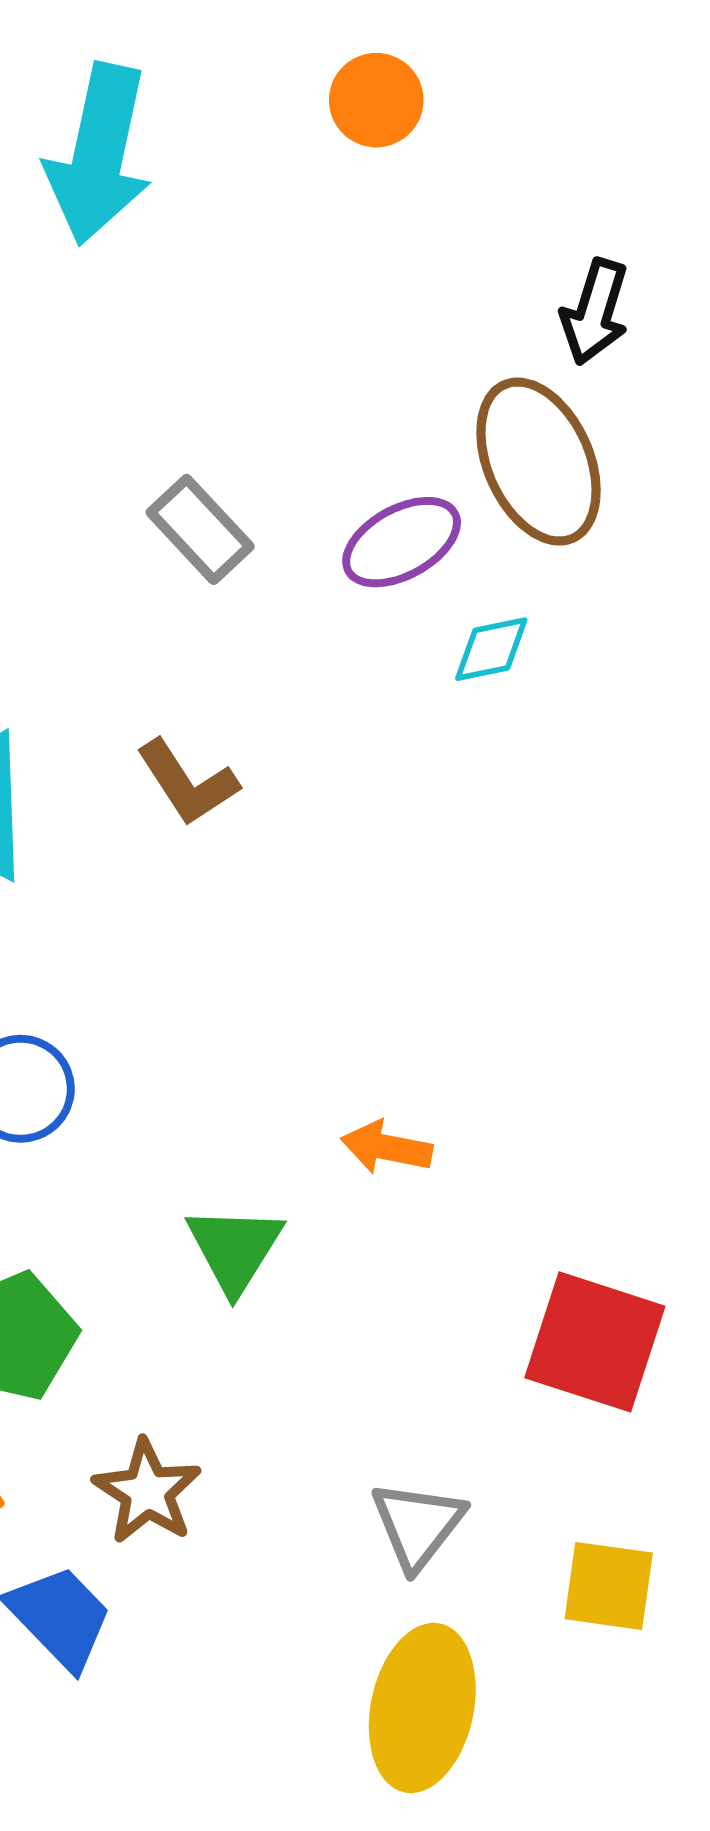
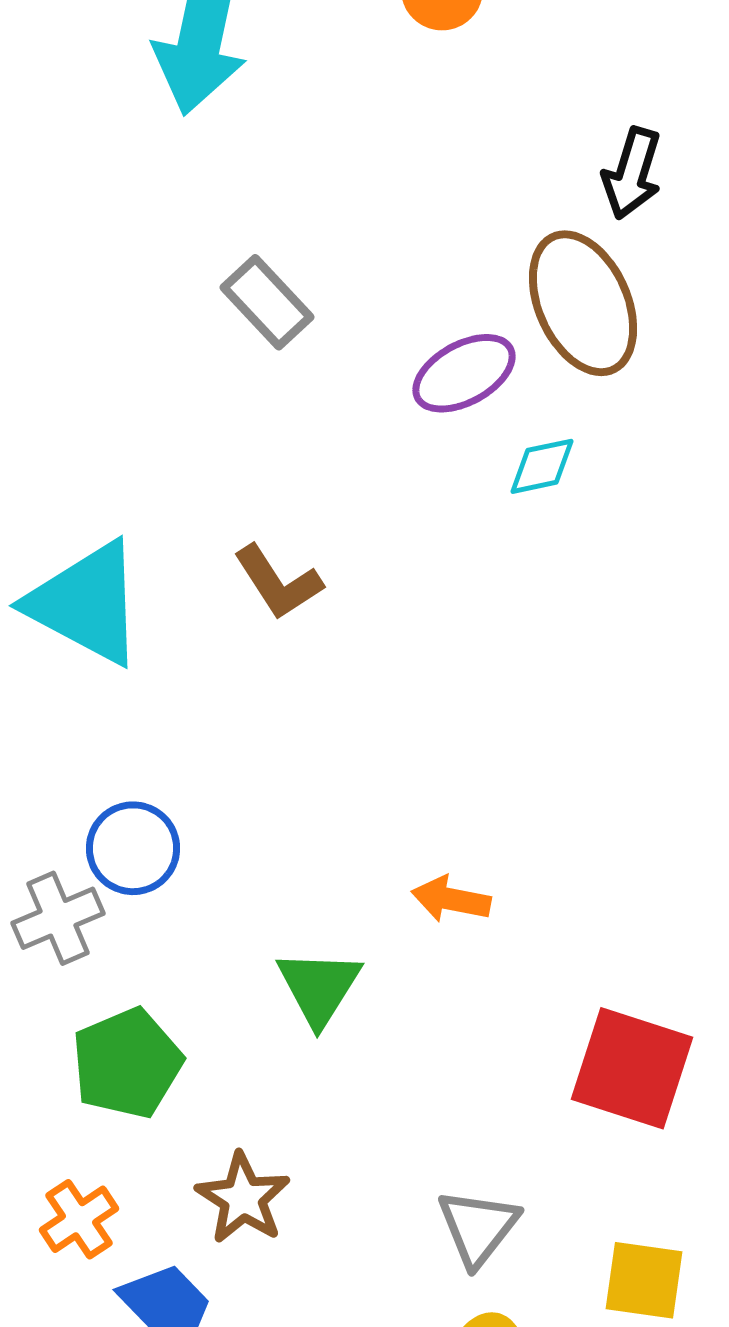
gray rectangle: (200, 529) -> (267, 302), moved

